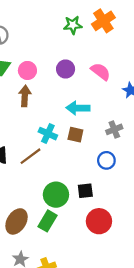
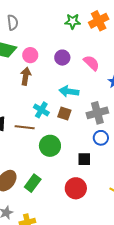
gray cross: (114, 129) -> (97, 113), size x1.5
brown line: (31, 156) -> (25, 127), turned 36
blue circle: (106, 160) -> (101, 138), moved
black square: (85, 191) -> (84, 159), moved
green circle: (56, 195) -> (50, 146), moved

